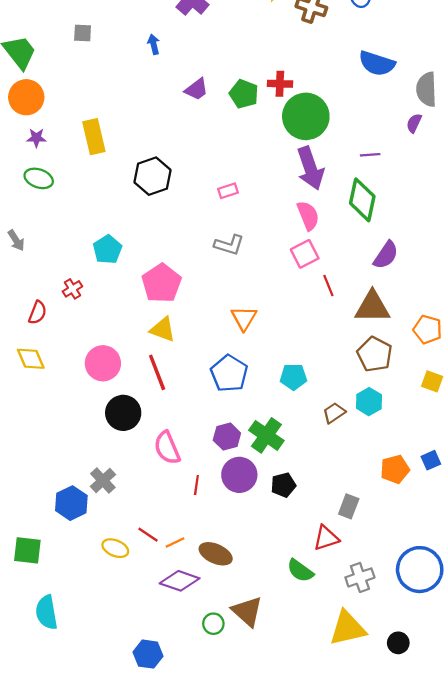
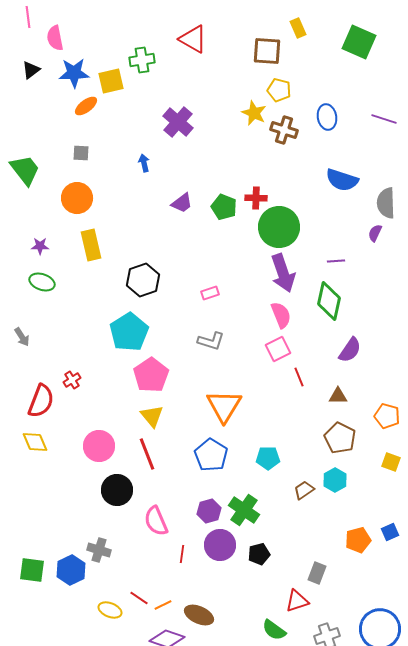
orange circle: (26, 97) -> (77, 198), moved
cyan pentagon: (107, 249) -> (129, 332), moved, size x1.5
brown triangle: (372, 307) -> (338, 396), size x0.6
red semicircle: (38, 313) -> (41, 401), size x1.6
orange triangle: (244, 318) -> (224, 406), size x1.5
yellow triangle: (163, 329) -> (152, 416), turned 30
gray cross: (103, 481) -> (99, 550), turned -30
green square: (27, 550) -> (32, 570), moved

